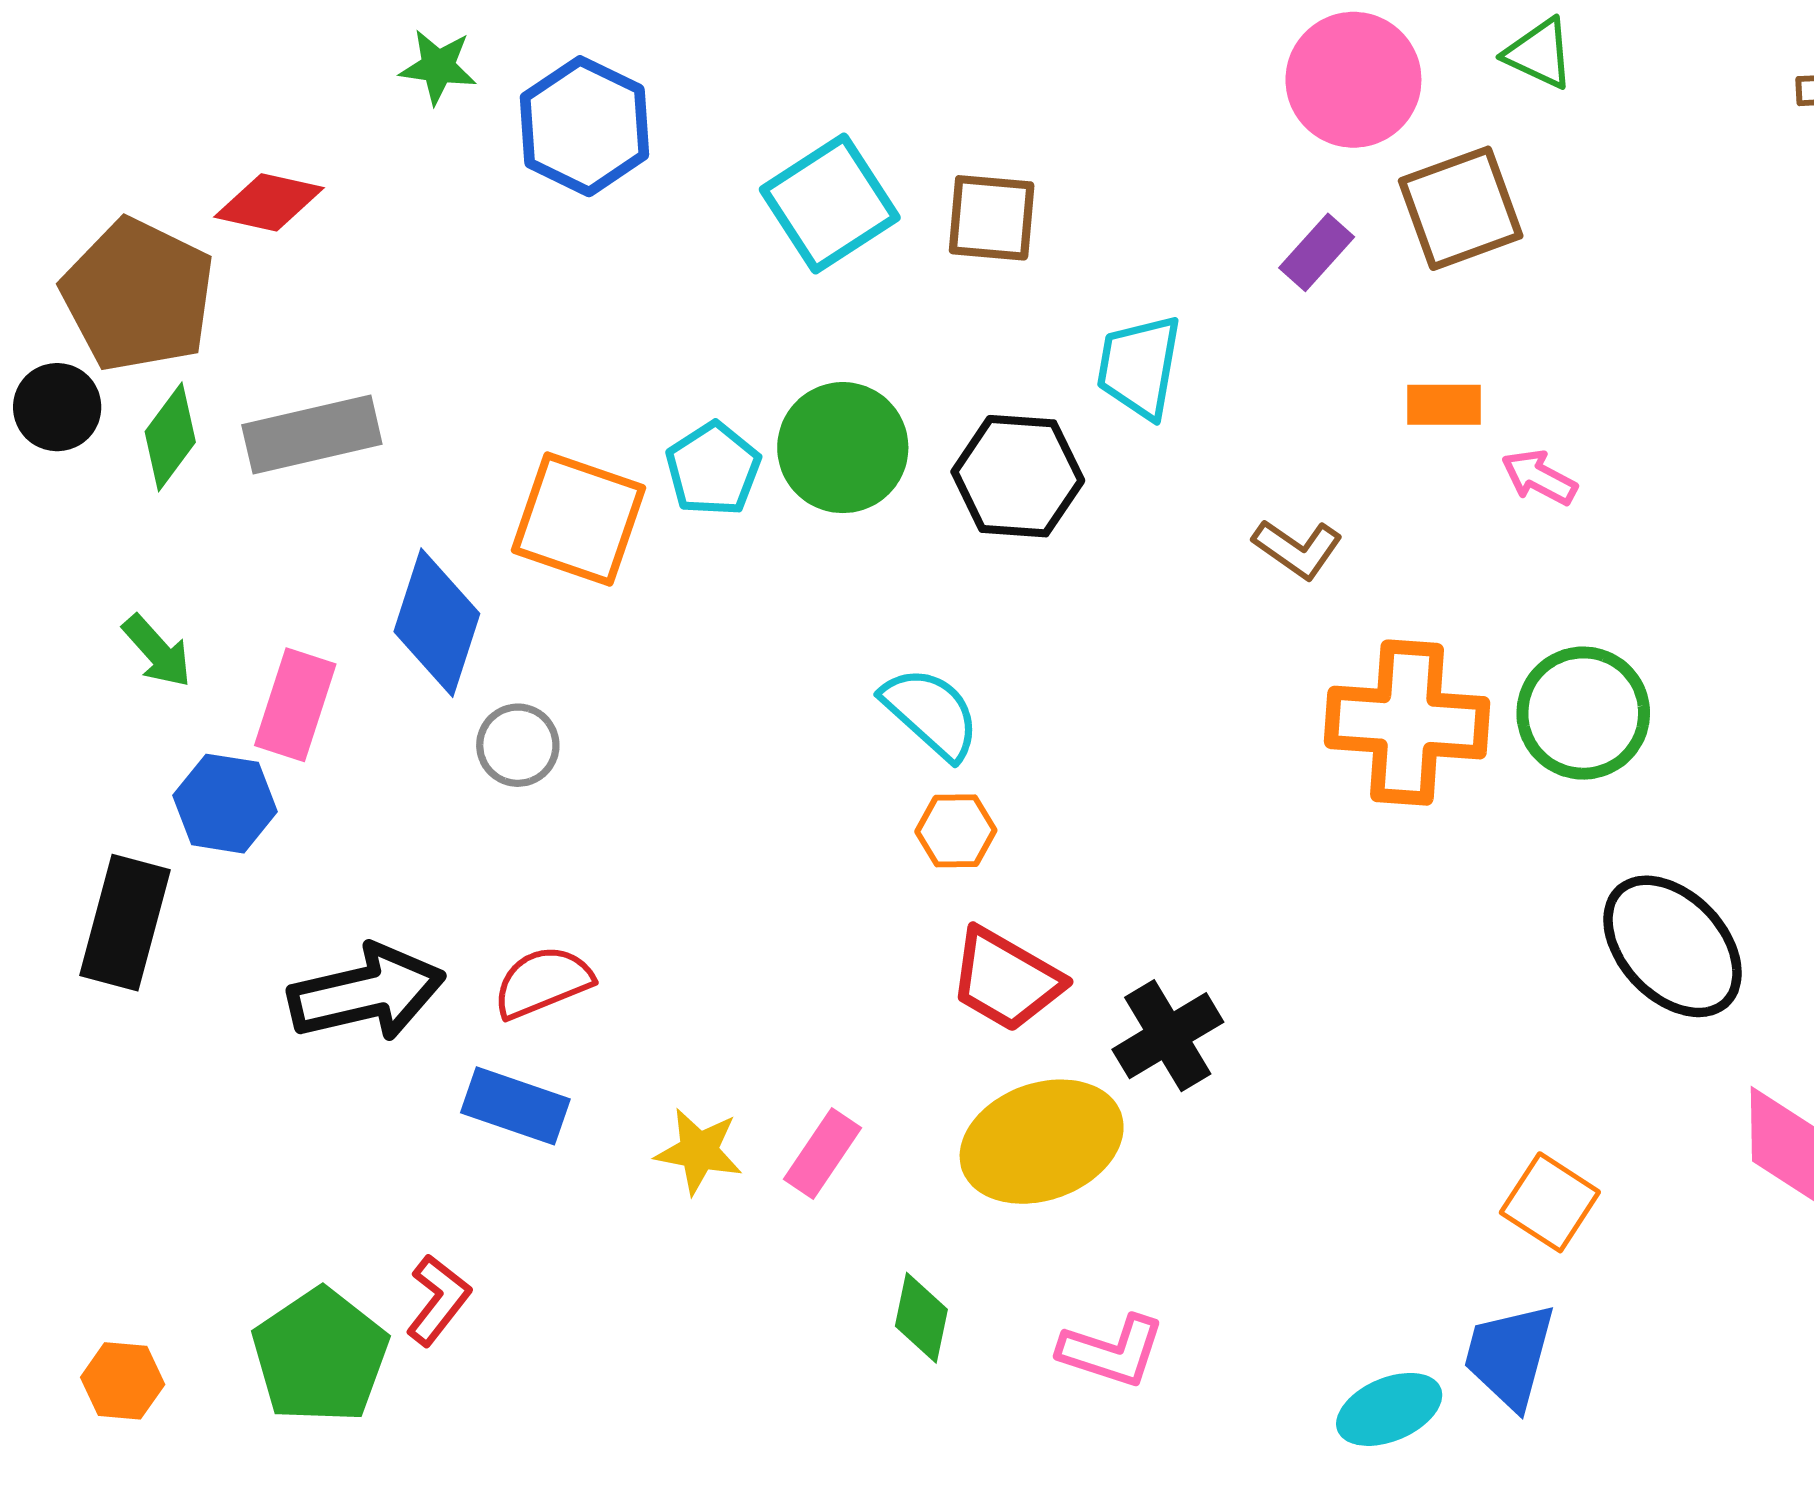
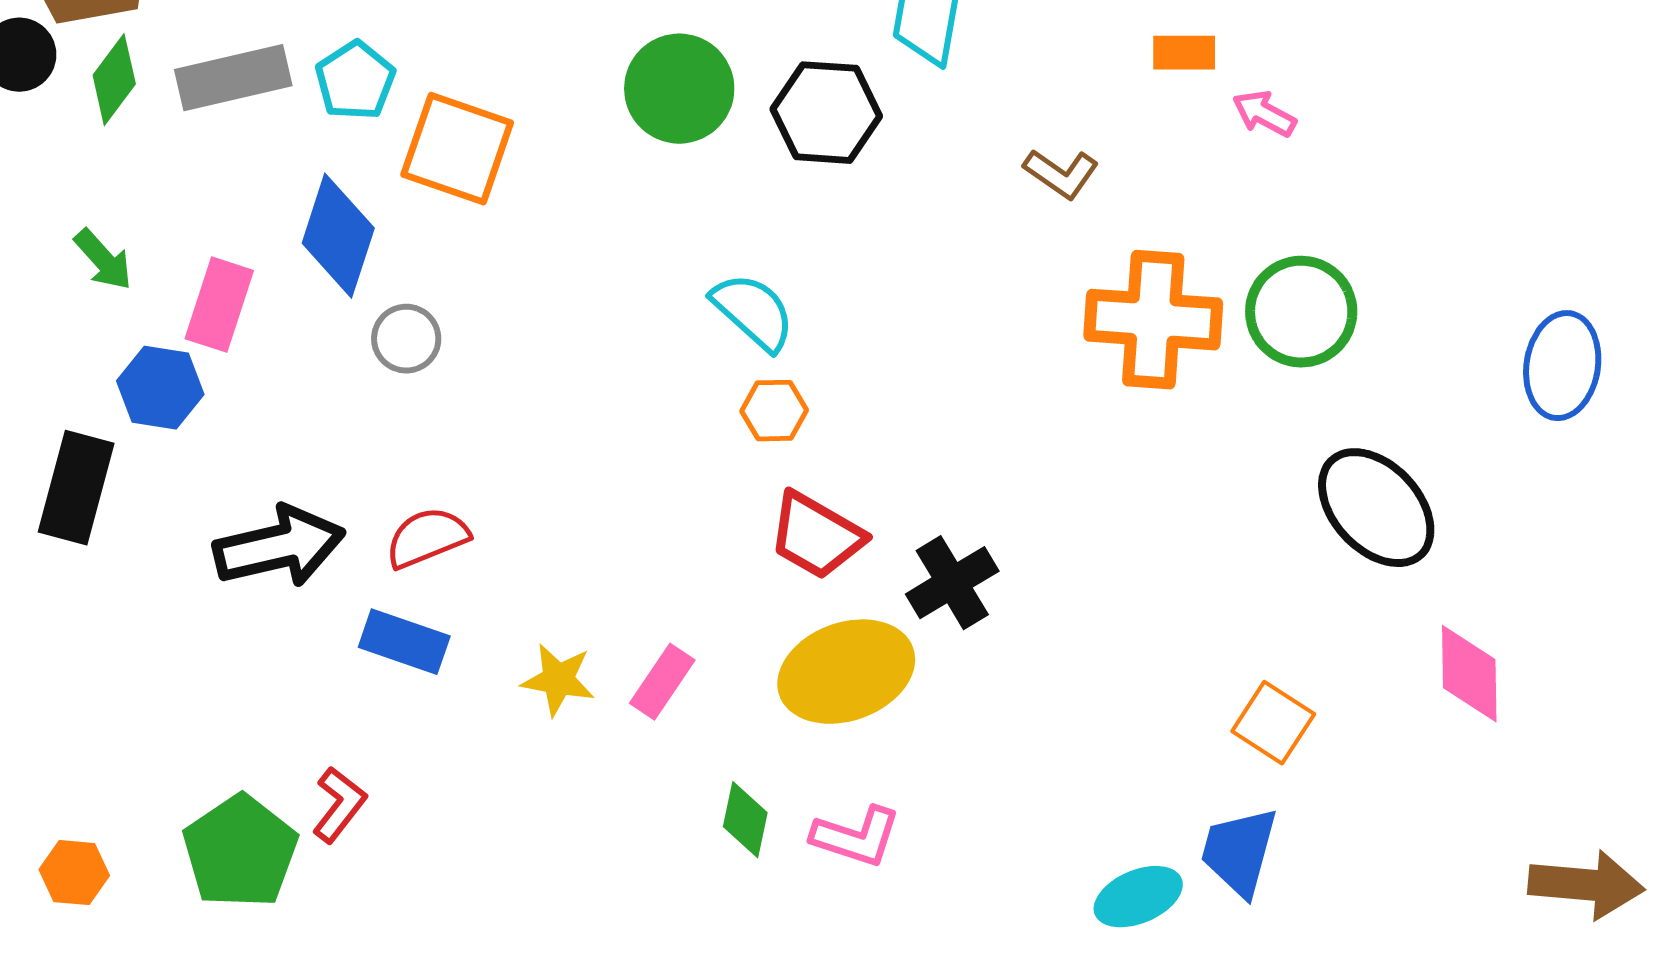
cyan pentagon: (713, 469) -> (355, 81), moved
pink L-shape: (1112, 1351) -> (856, 837), moved

